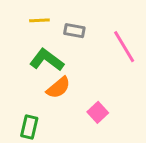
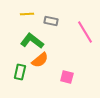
pink square: (98, 112) -> (67, 77), turned -32
green rectangle: (29, 127) -> (20, 72), moved

